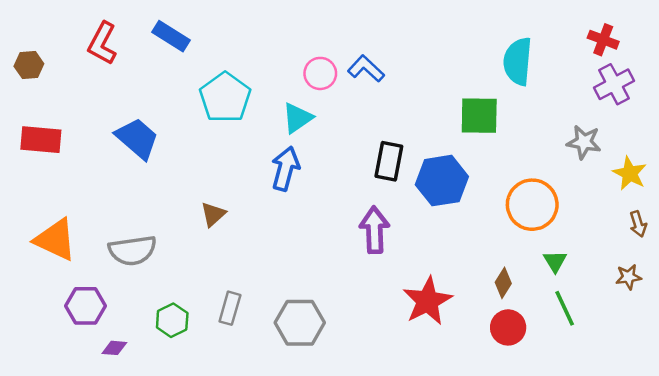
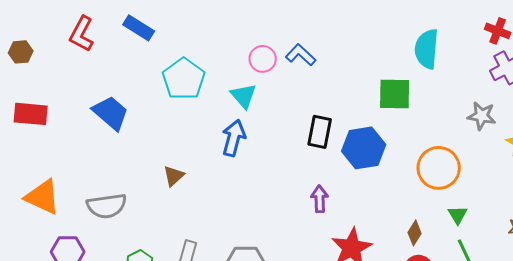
cyan triangle: (297, 118) -> (244, 96), turned -36
purple arrow: (374, 230) -> (320, 199), moved, size x0.7

